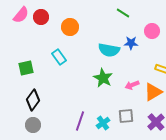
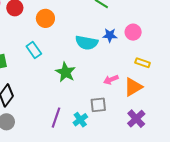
pink circle: (152, 31) -> (133, 32), moved
green star: (103, 78) -> (66, 72), moved
gray square: (126, 116) -> (98, 105), moved

